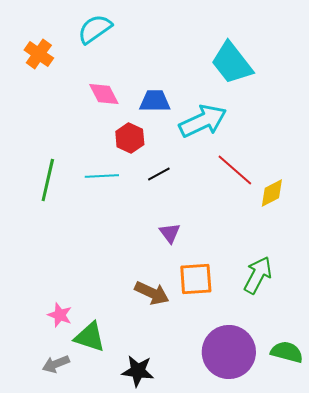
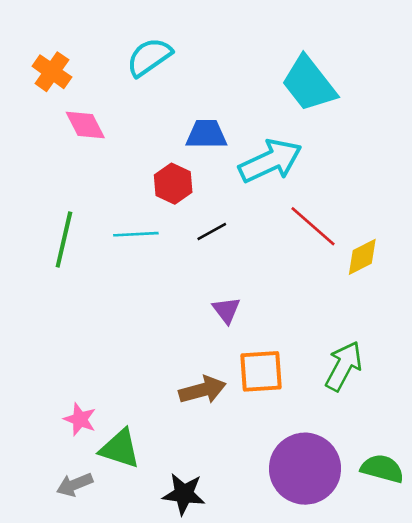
cyan semicircle: (95, 29) -> (149, 57), moved
pink diamond: (104, 94) -> (85, 125), moved
brown arrow: (152, 293) -> (202, 390), turned -40

